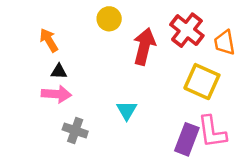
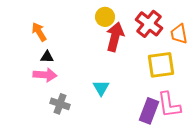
yellow circle: (109, 19) -> (105, 17), moved
yellow square: (202, 82) -> (161, 65), turned -32

